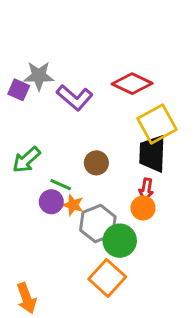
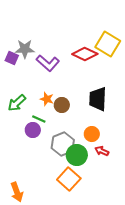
yellow square: (157, 124) -> (108, 44), moved, turned -30
red arrow: (146, 189) -> (102, 151), moved, turned 104
orange star: (73, 205) -> (47, 99), moved

